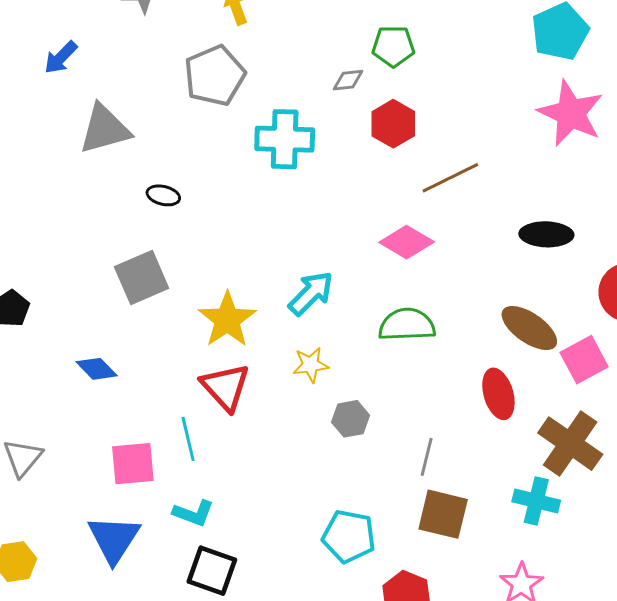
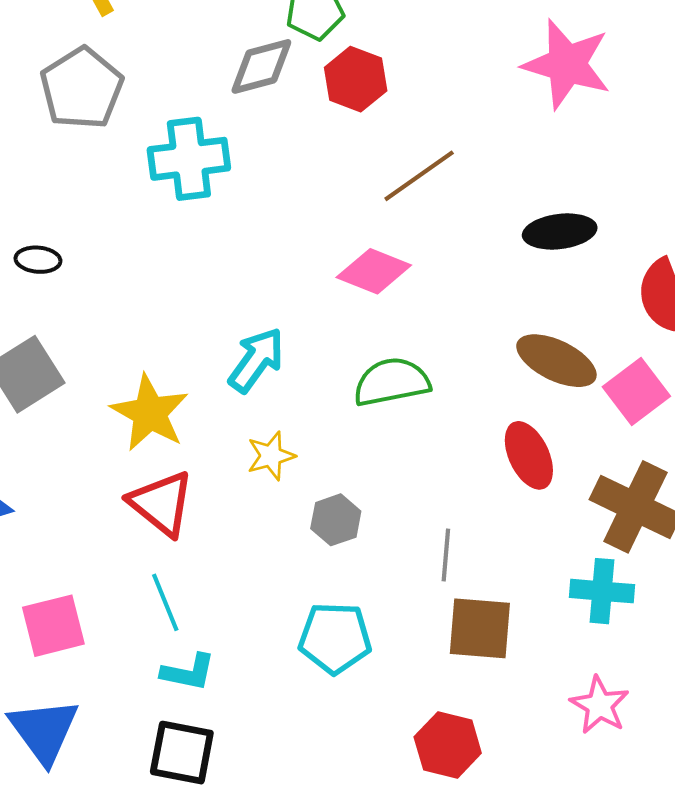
gray diamond: (348, 80) -> (261, 66), size x1.6
red hexagon: (393, 124) -> (356, 79), moved
cyan line: (188, 439) -> (165, 602), moved
cyan L-shape: (193, 513) -> (188, 672), moved
cyan pentagon: (349, 536) -> (335, 638), moved

